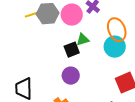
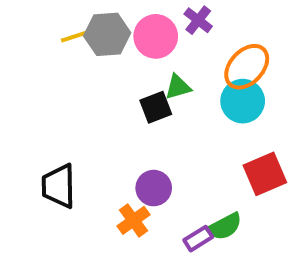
orange ellipse: (117, 30) -> (247, 67), turned 65
purple circle: (71, 76) -> (154, 188), moved

